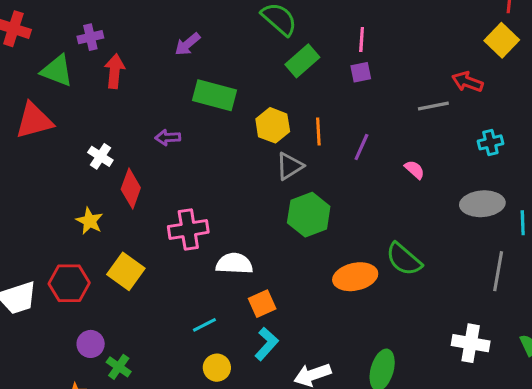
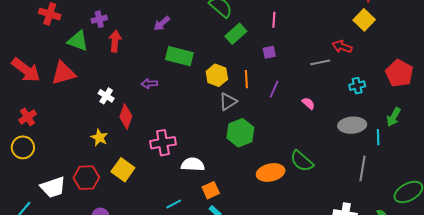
purple square: (361, 72) -> (269, 52), moved

